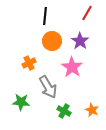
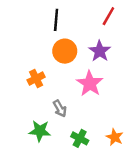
gray arrow: (48, 87) -> (60, 108), size x0.6
green star: (21, 102) -> (40, 131), moved

